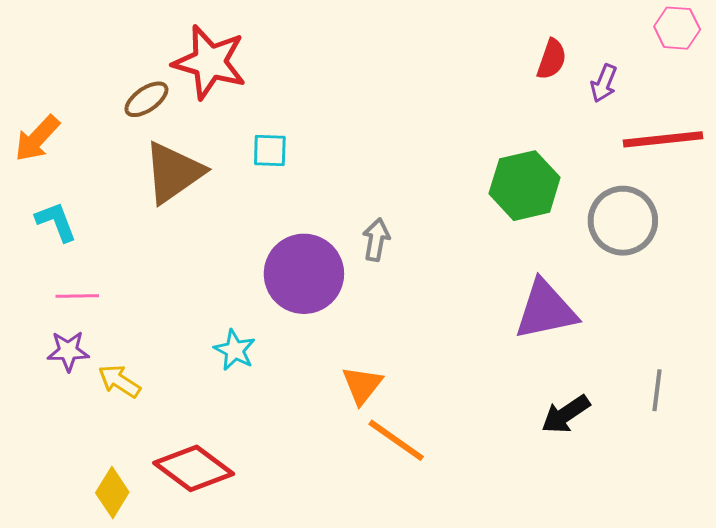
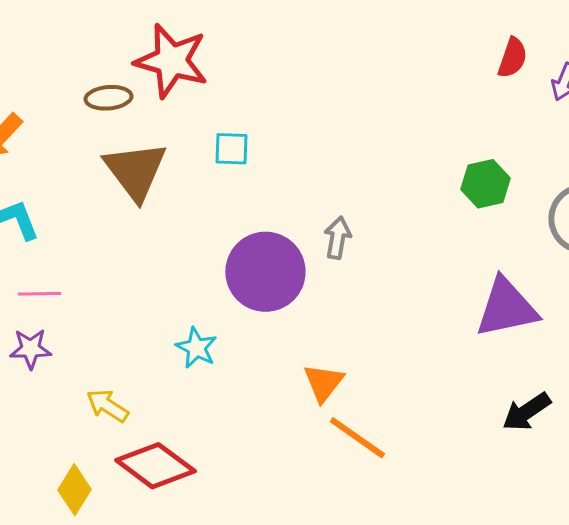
brown ellipse: (146, 99) -> (108, 98), turned 30
brown triangle: (174, 173) -> (135, 171), turned -32
green hexagon: (525, 186) -> (485, 184), size x0.7
yellow arrow: (119, 381) -> (107, 406), moved

